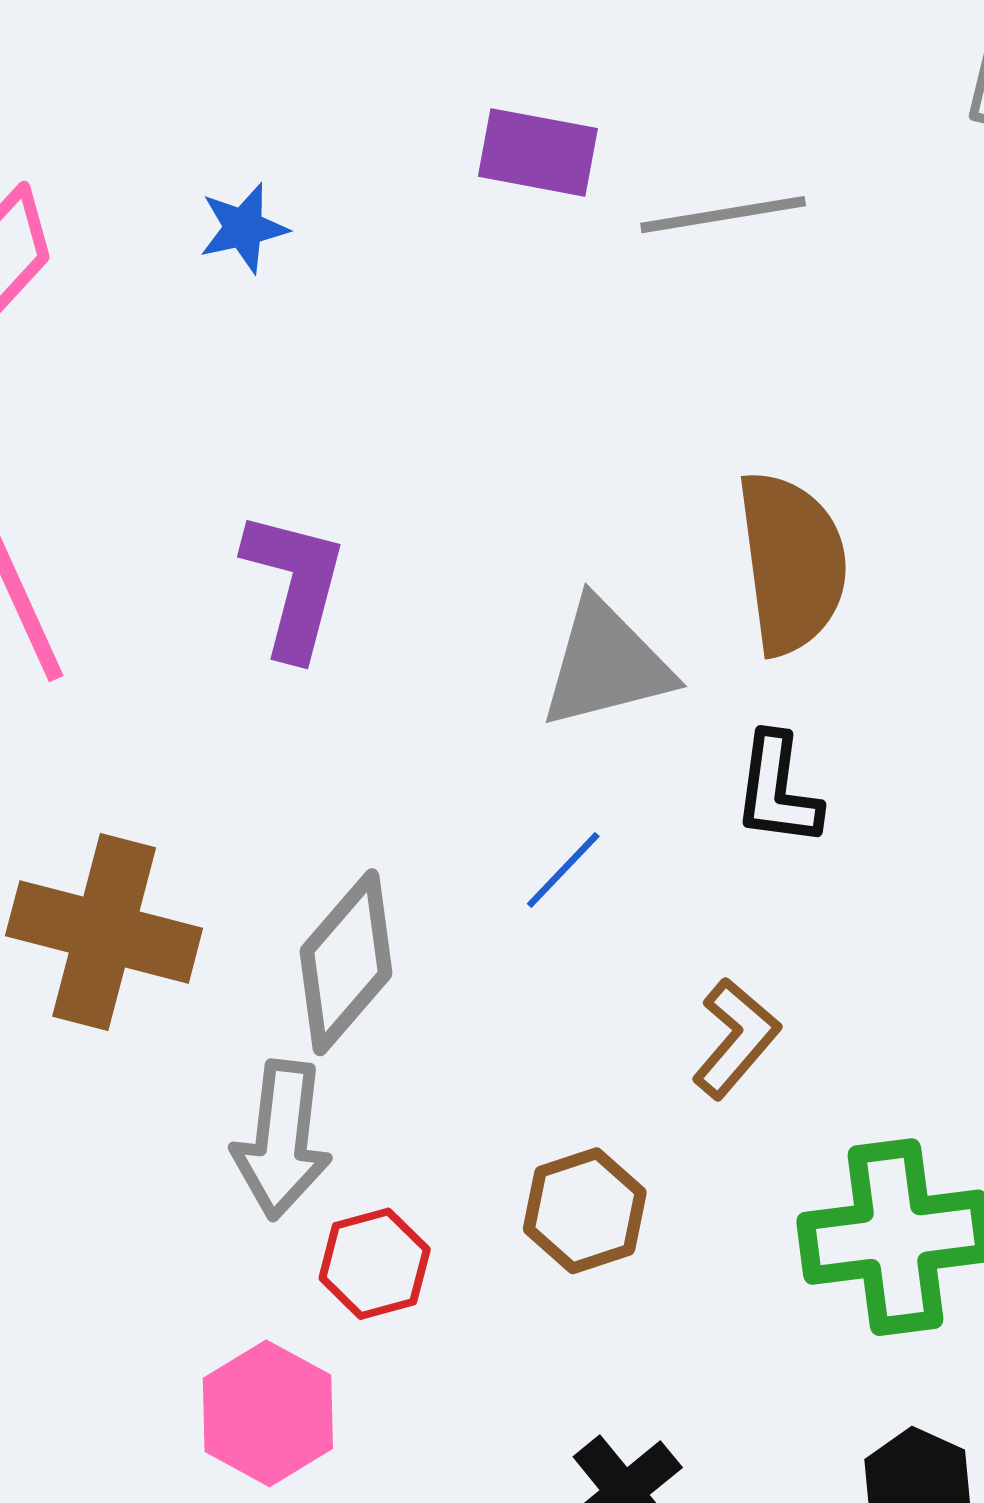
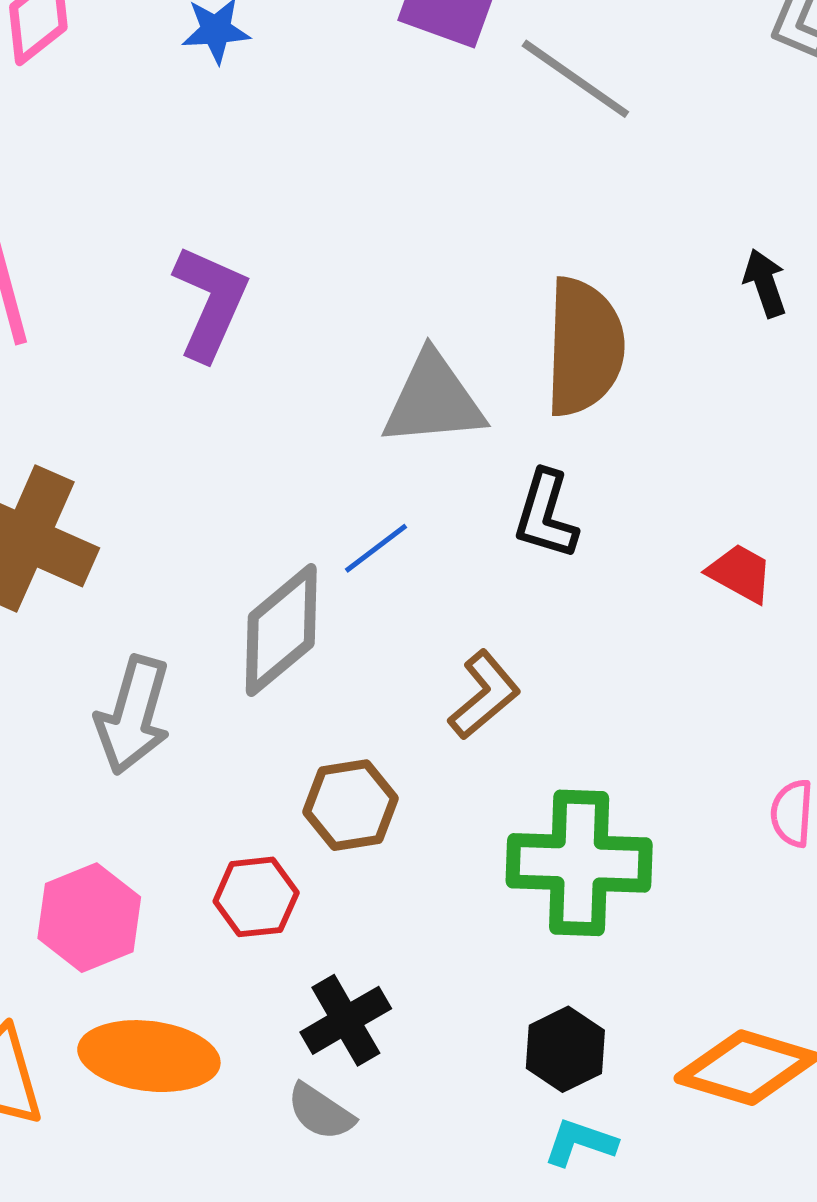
gray line: (723, 215) -> (575, 79), turned 35
gray diamond: (346, 962) -> (281, 630), moved
red hexagon: (375, 1264) -> (256, 897), moved

